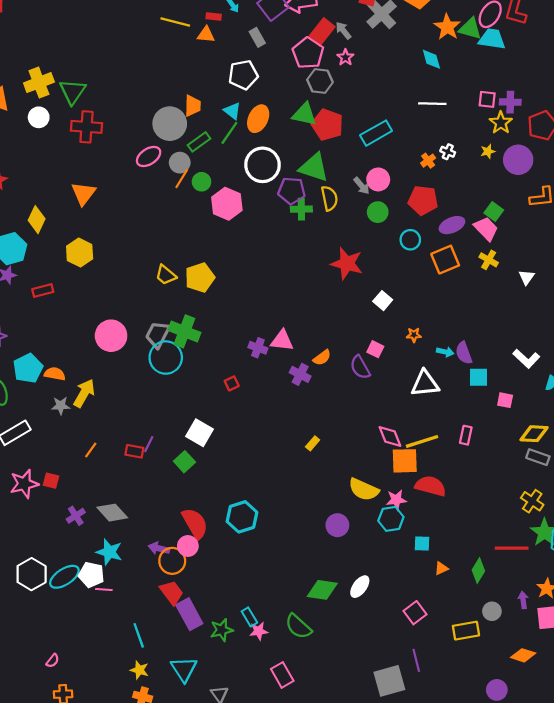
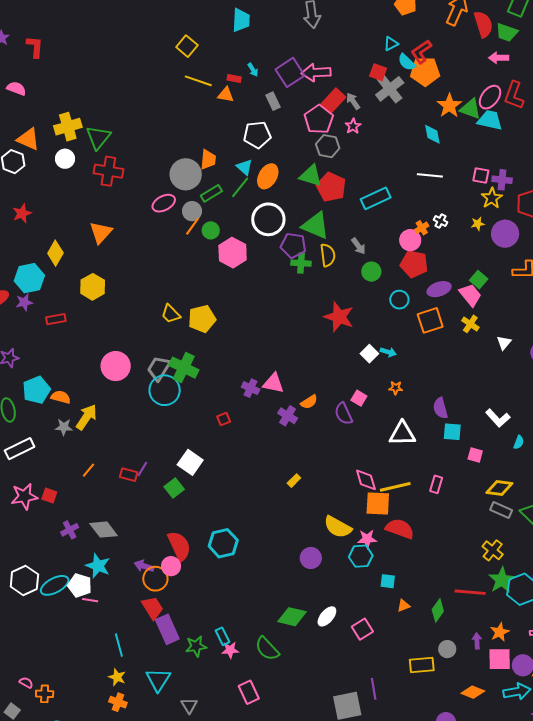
pink circle: (378, 179) -> (410, 240), moved
cyan arrow: (445, 352) -> (388, 352), moved
pink square: (415, 613) -> (362, 629), moved
pink semicircle: (53, 661) -> (26, 683), moved, turned -104

